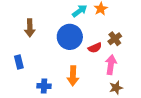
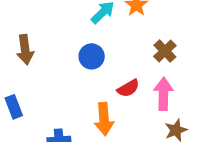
blue circle: (70, 37) -> (92, 56), size x0.6
red semicircle: (95, 48) -> (128, 88), moved

